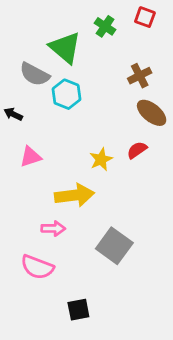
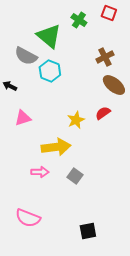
gray square: (114, 246) -> (75, 176), moved, size x0.6
pink semicircle: (37, 267) -> (28, 218), moved
black square: (78, 310) -> (88, 231), moved

